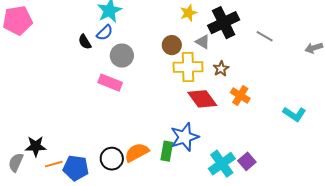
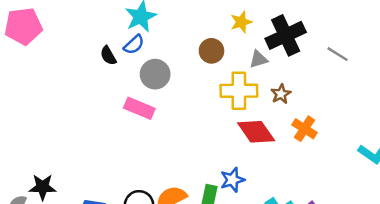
gray triangle: (203, 42) -> (258, 59), turned -49
brown circle: (172, 45) -> (211, 51), moved
blue star: (185, 137) -> (232, 180), size x0.7

